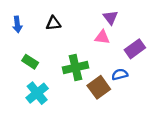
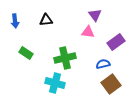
brown square: (99, 87) -> (111, 84), moved
cyan cross: (37, 93) -> (55, 83), moved, turned -36

